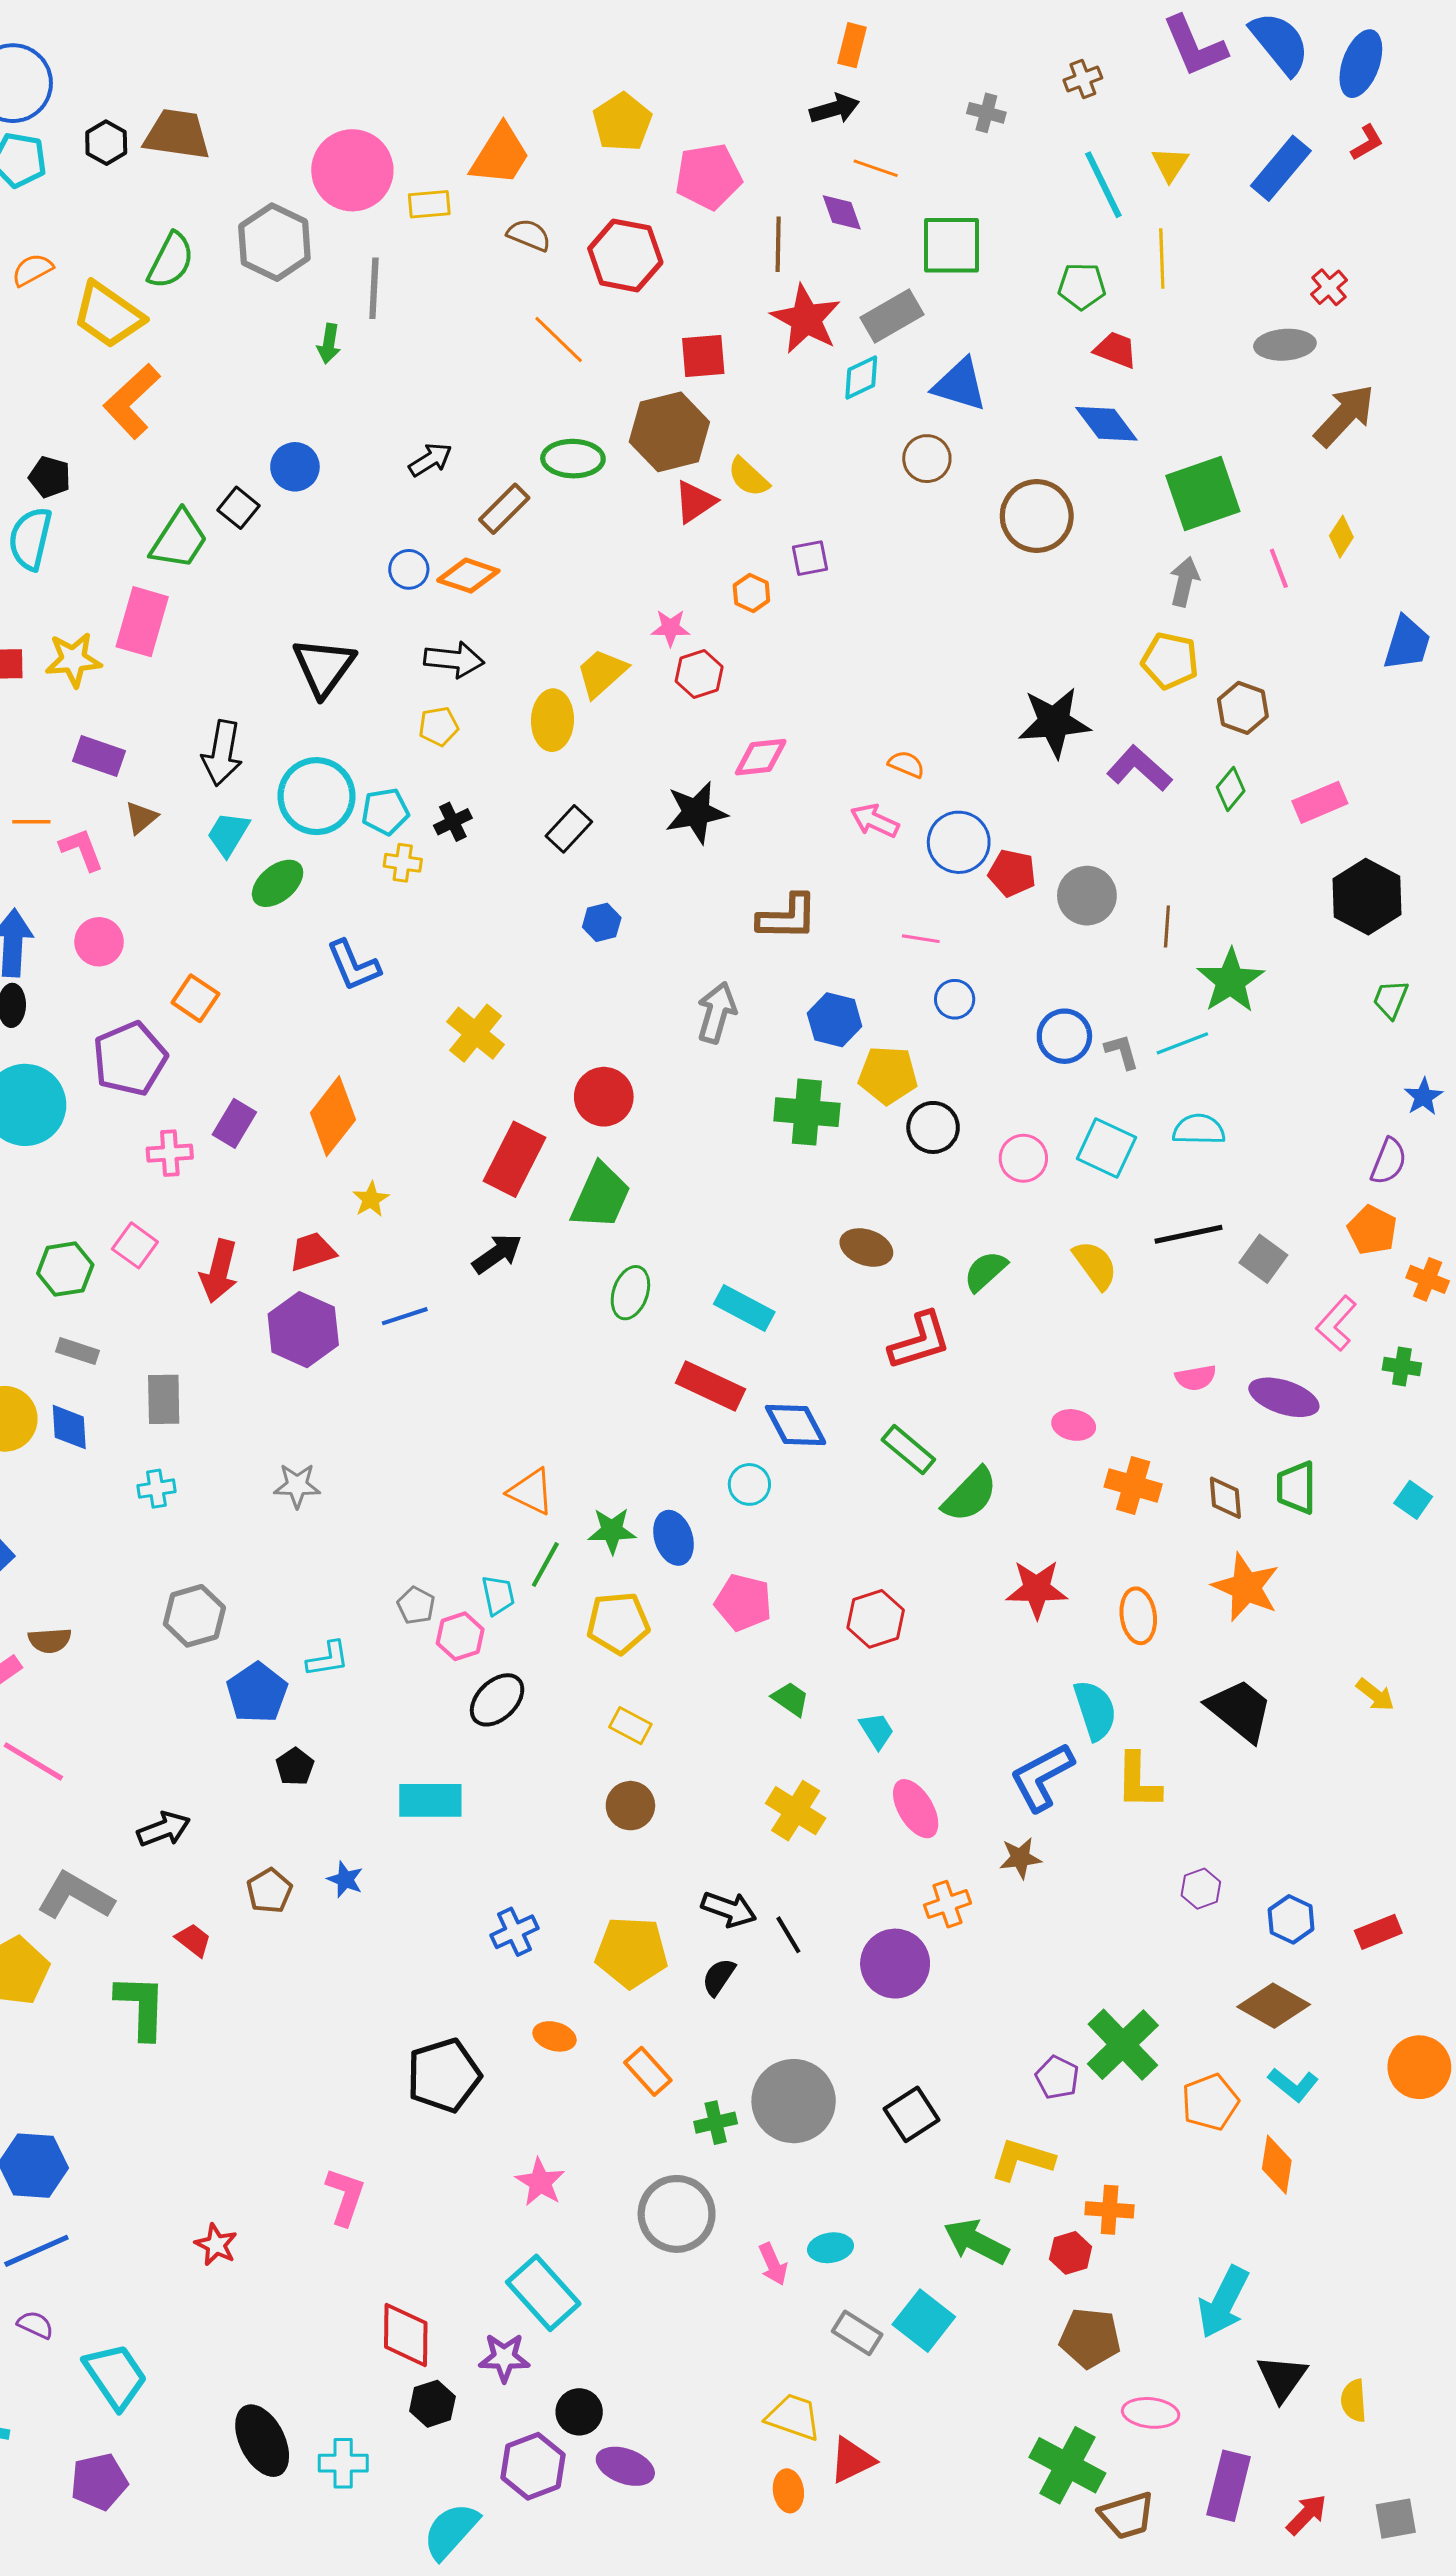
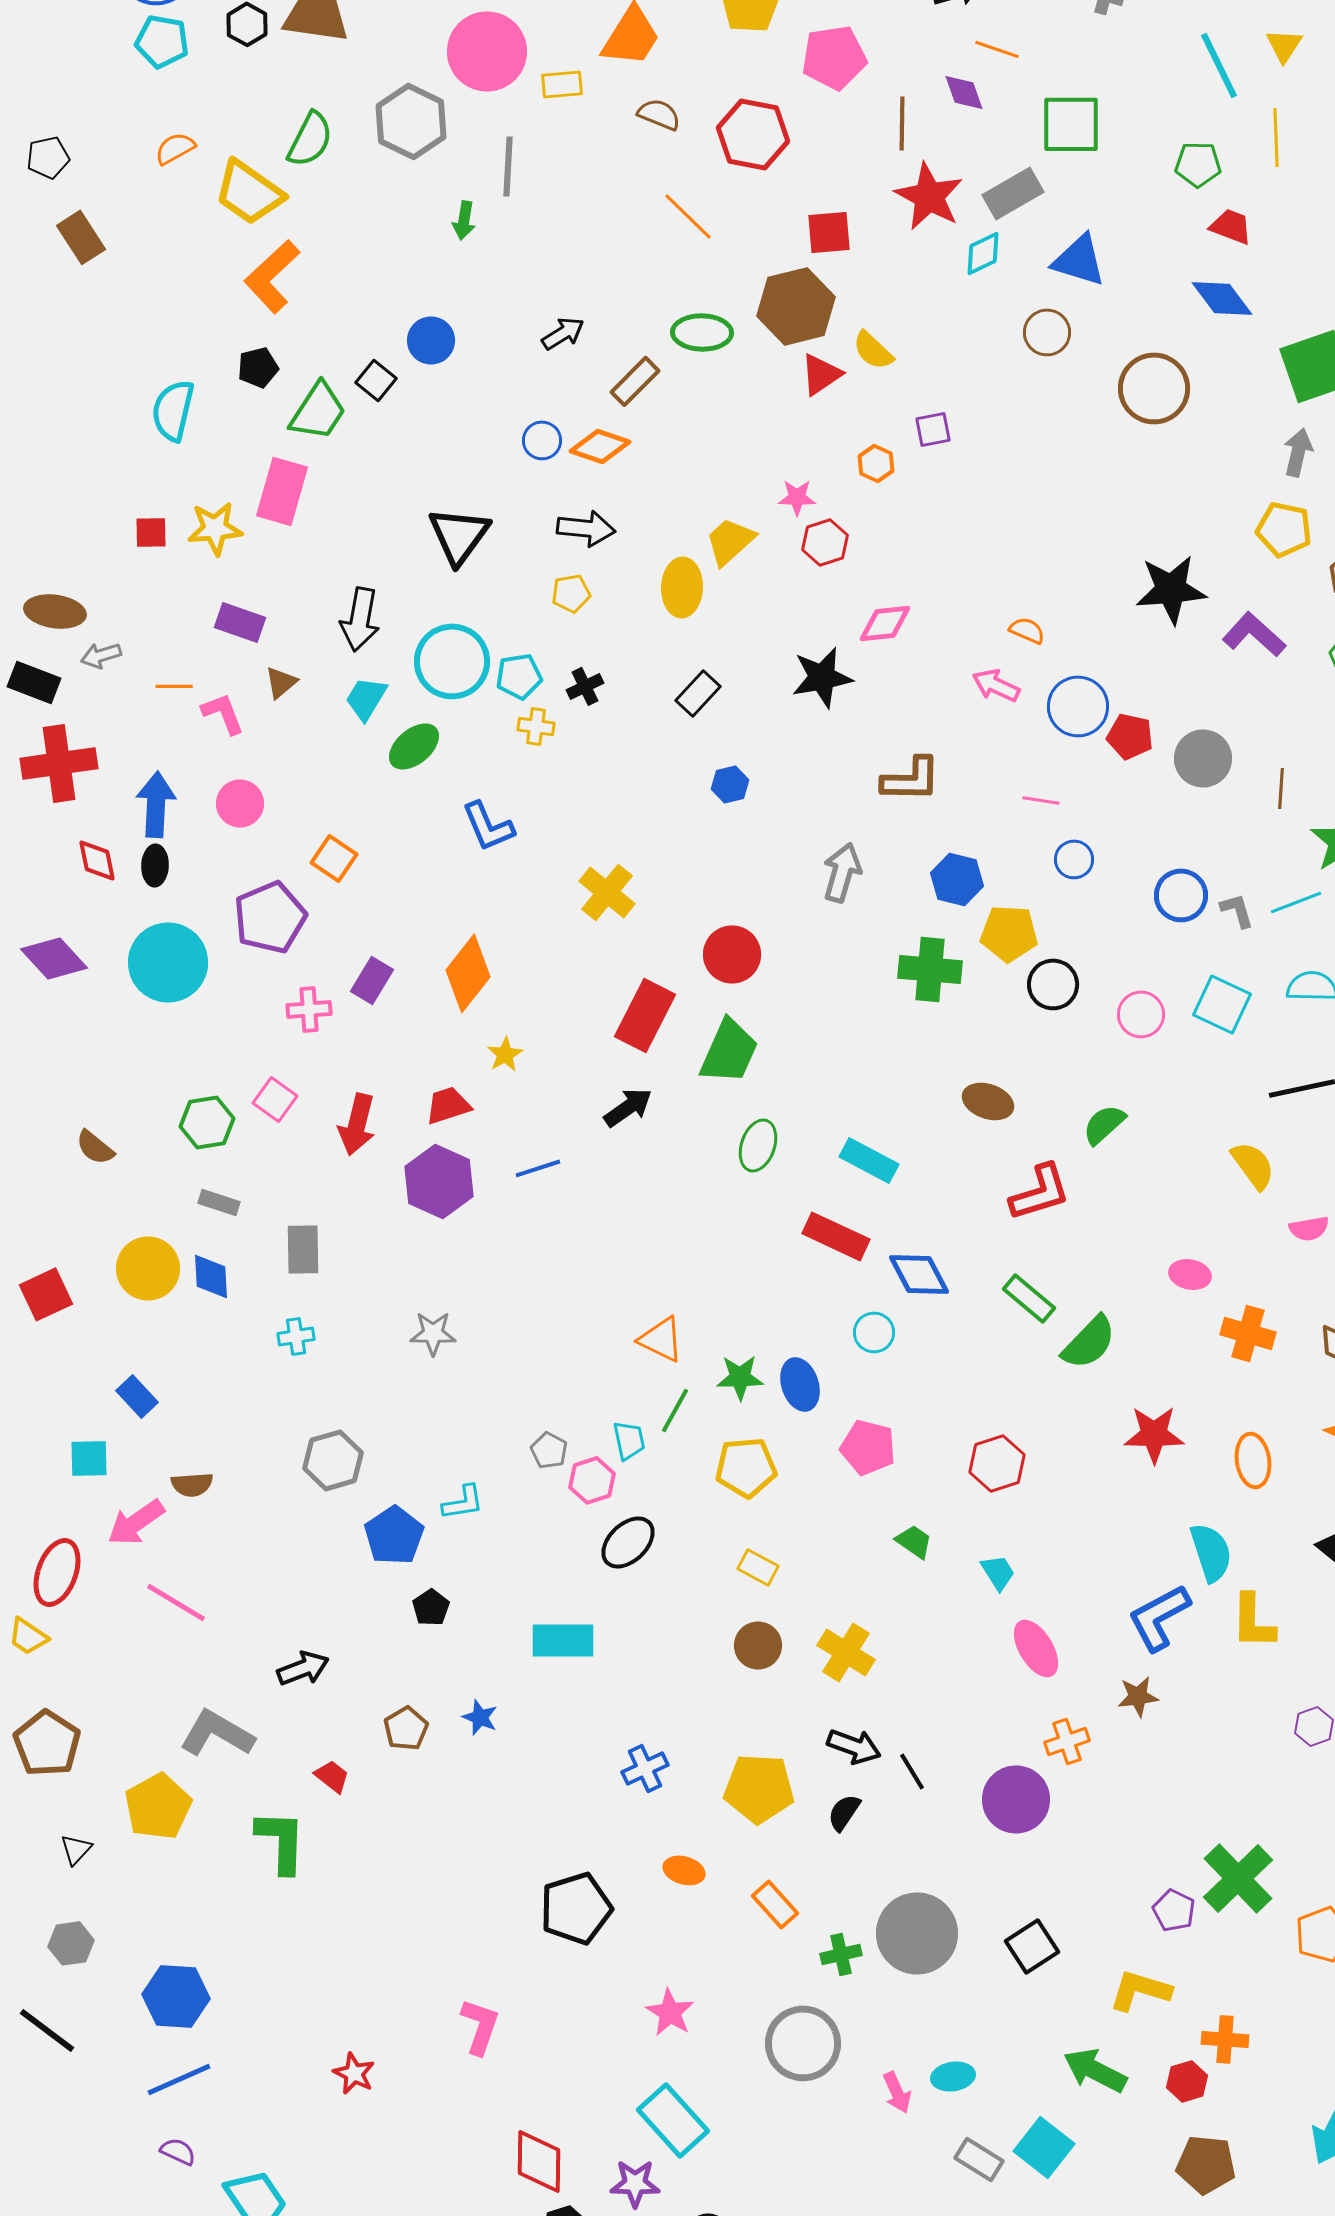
black pentagon: (50, 477) -> (258, 367), moved, turned -30
yellow semicircle: (1095, 1265) -> (1253, 1165), moved
yellow cross: (796, 1811) -> (846, 1652), moved

